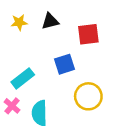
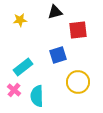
black triangle: (50, 21) -> (55, 12), moved

